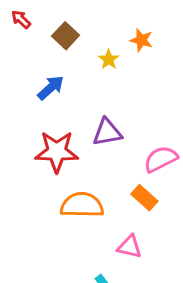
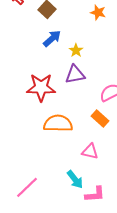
yellow star: (109, 59) -> (76, 50), moved
blue arrow: (51, 88) -> (52, 38), moved

